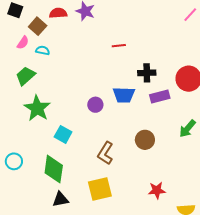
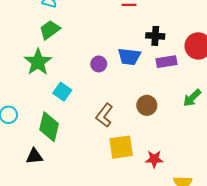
green trapezoid: (26, 76) -> (50, 30), moved
yellow square: (100, 189) -> (121, 147), moved
black triangle: (60, 199) -> (34, 156), moved

